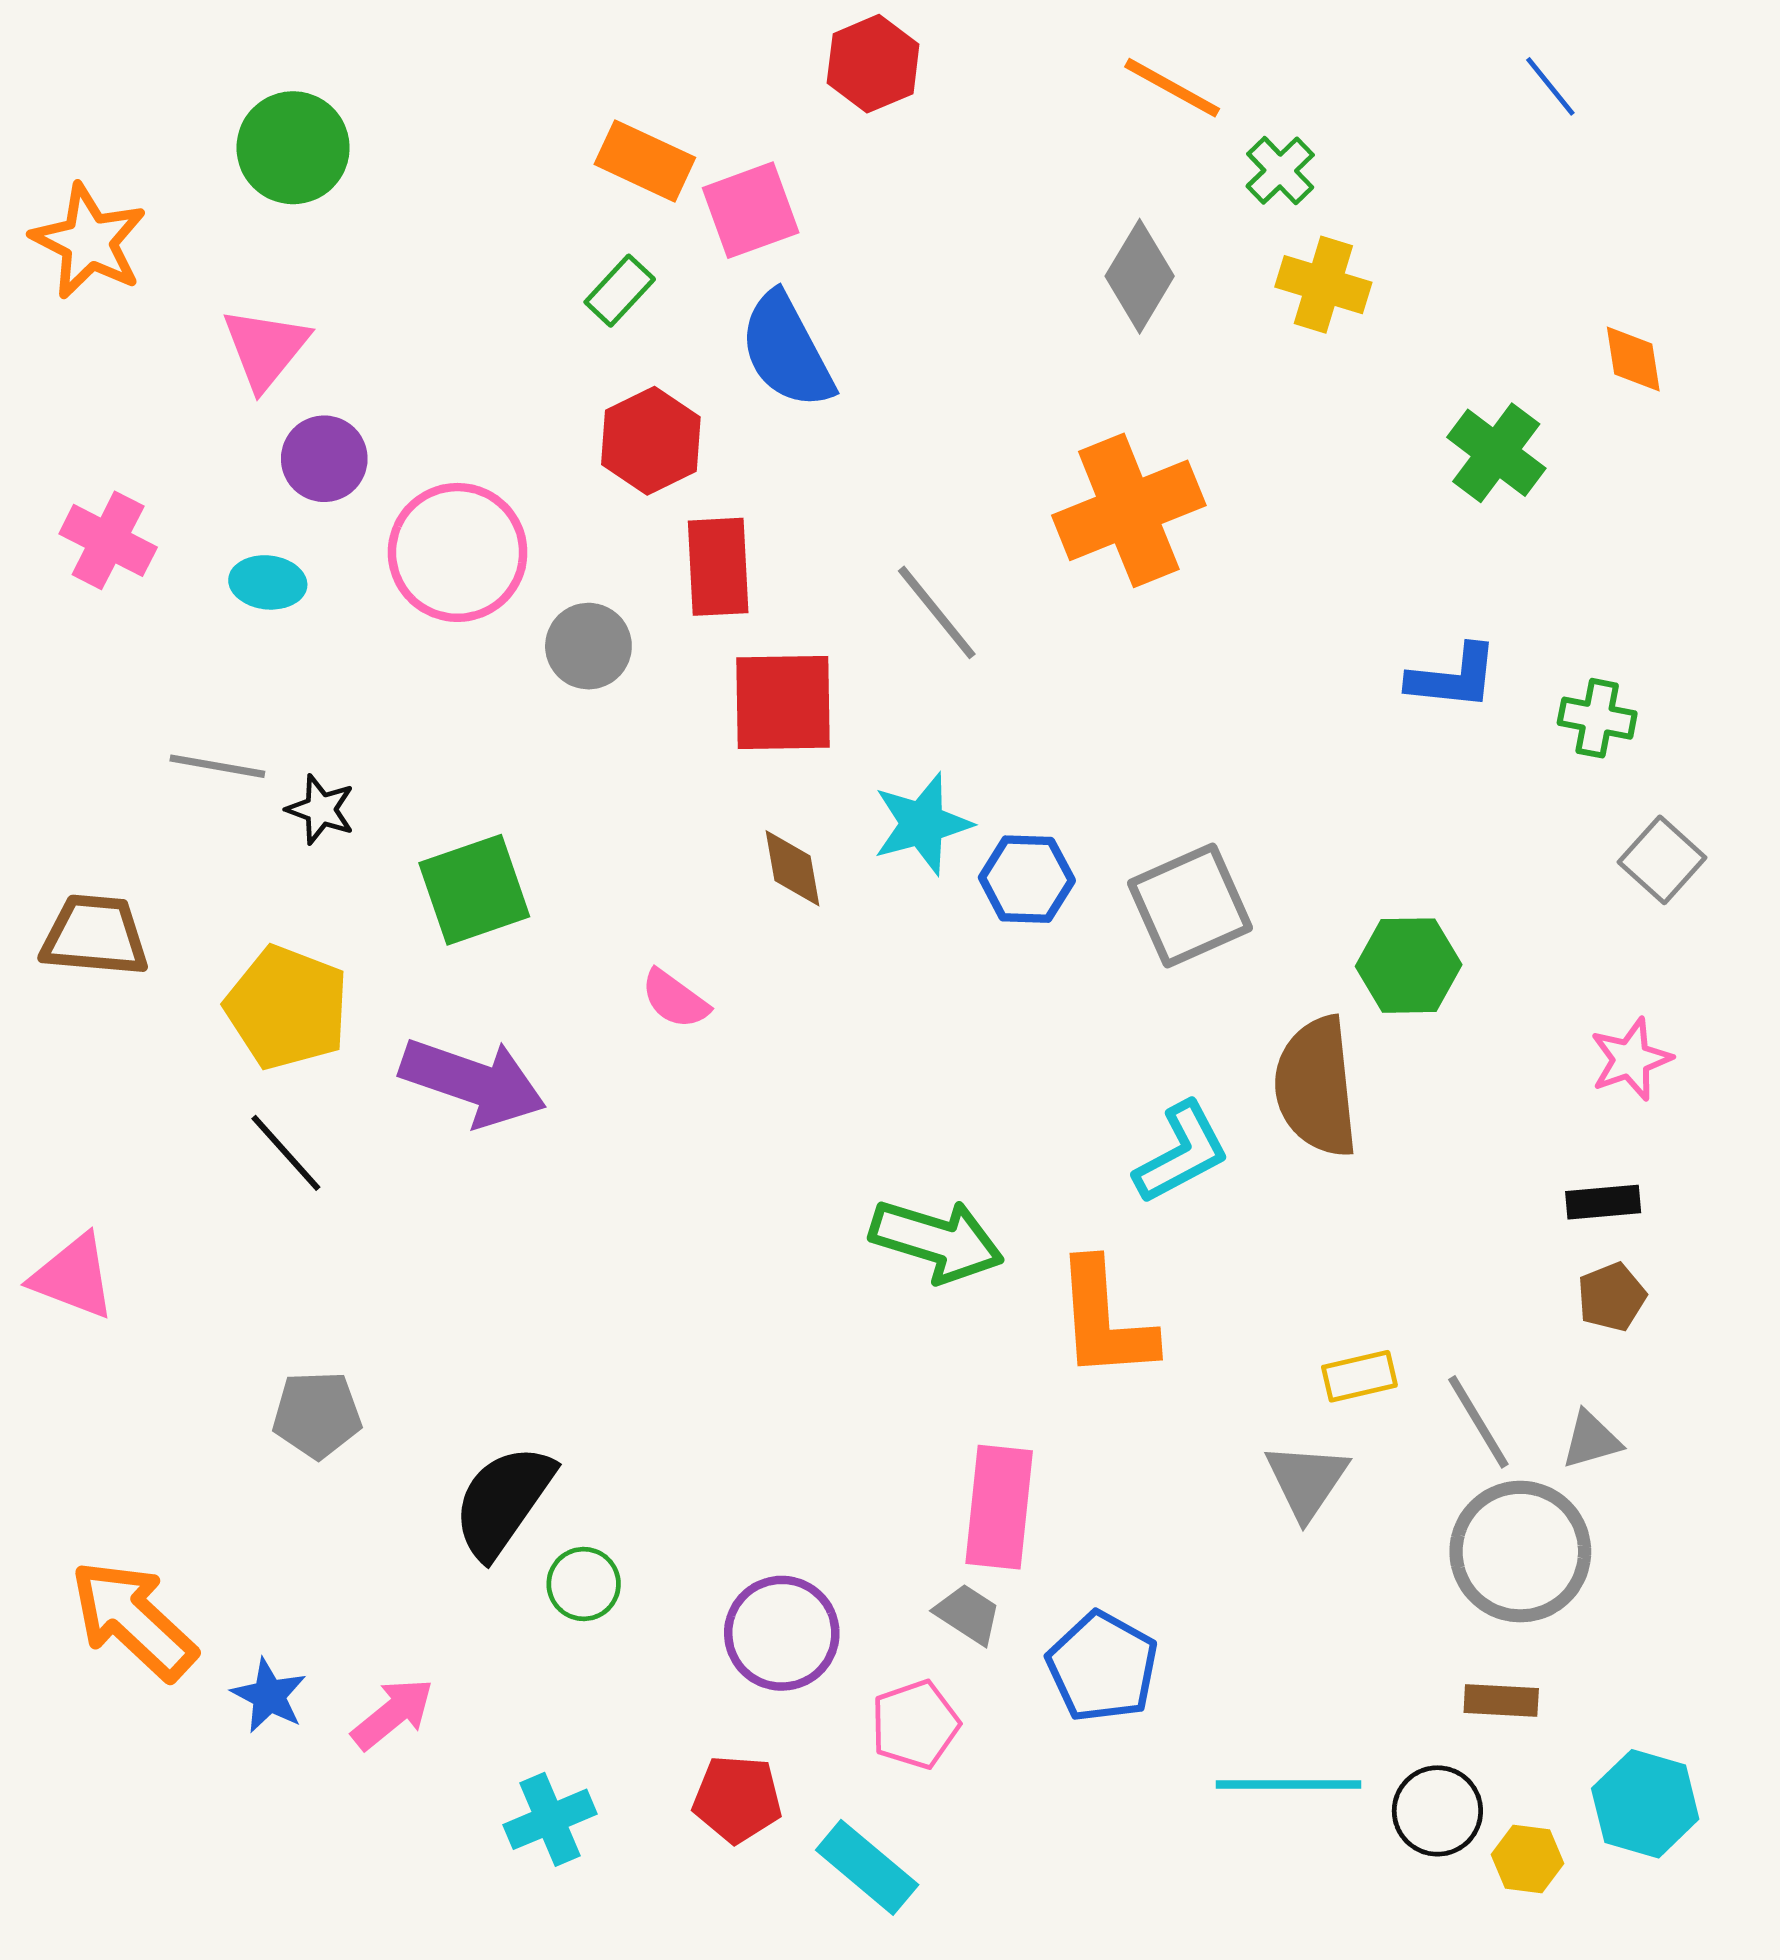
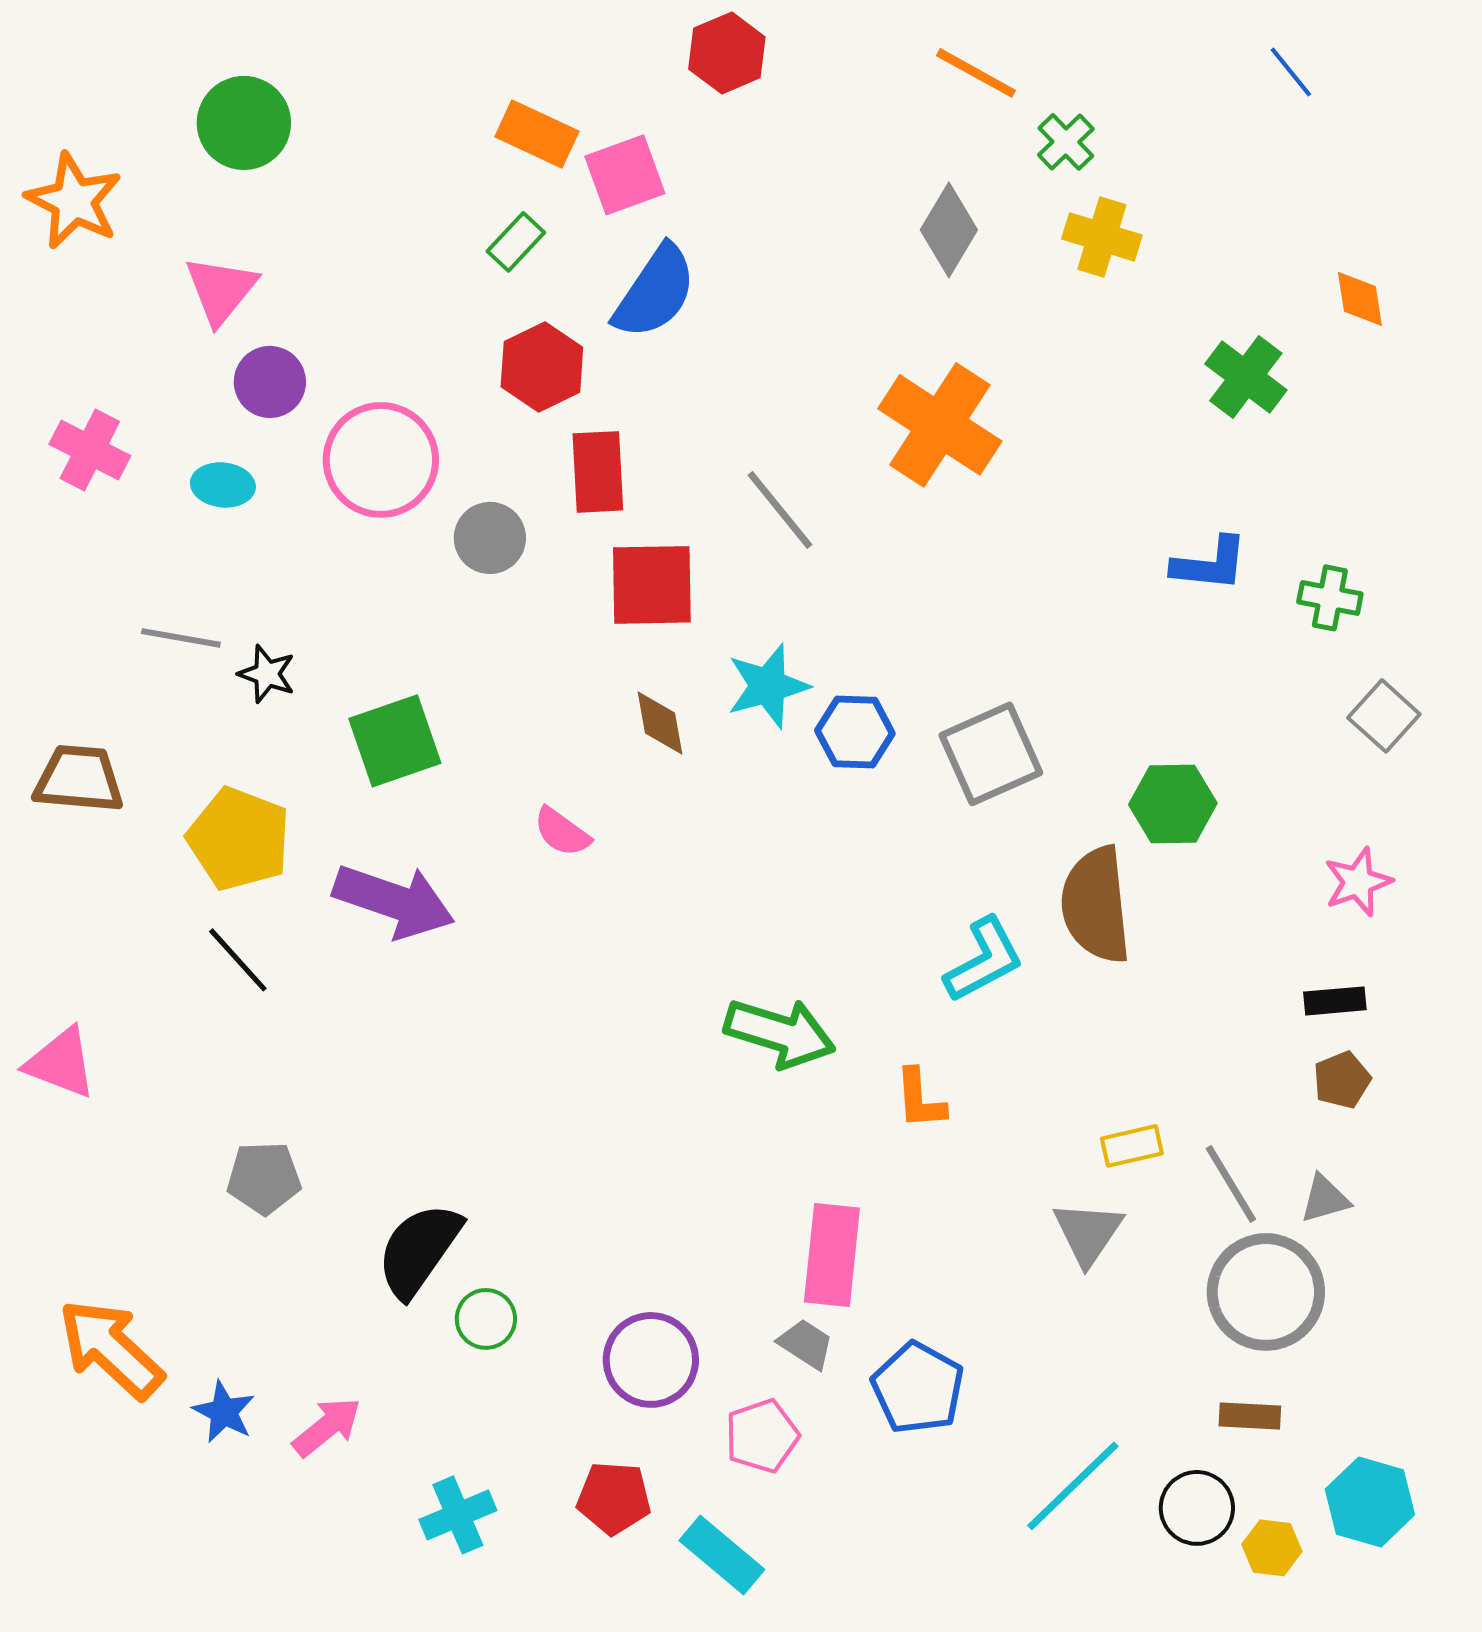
blue semicircle: (787, 351) -> (655, 292), turned -118
orange cross: (1129, 510) -> (940, 425), turned -35
orange L-shape: (1105, 1320) -> (920, 1099), size x0.6
cyan line: (1289, 1785) -> (1073, 1486), turned -44

